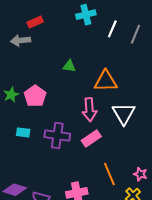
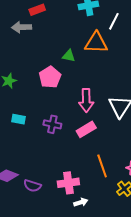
orange triangle: (106, 81) -> (96, 43), moved
pink pentagon: (35, 96) -> (50, 77), moved
purple cross: (57, 135) -> (52, 124), size x0.7

